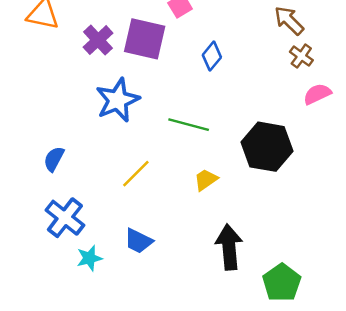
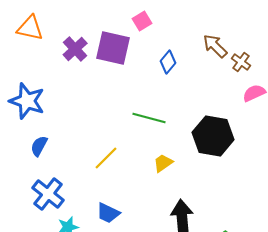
brown arrow: (289, 20) -> (215, 46), moved
blue star: (118, 100) -> (27, 101), moved, turned -30

